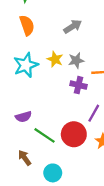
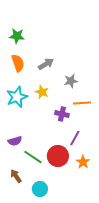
gray arrow: (73, 26) -> (46, 64), moved
gray star: (76, 60) -> (71, 81), moved

